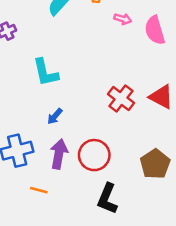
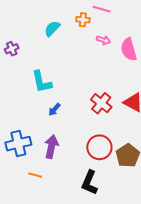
blue arrow: (55, 116) -> (54, 110), moved
red circle: (94, 155) -> (99, 147), moved

